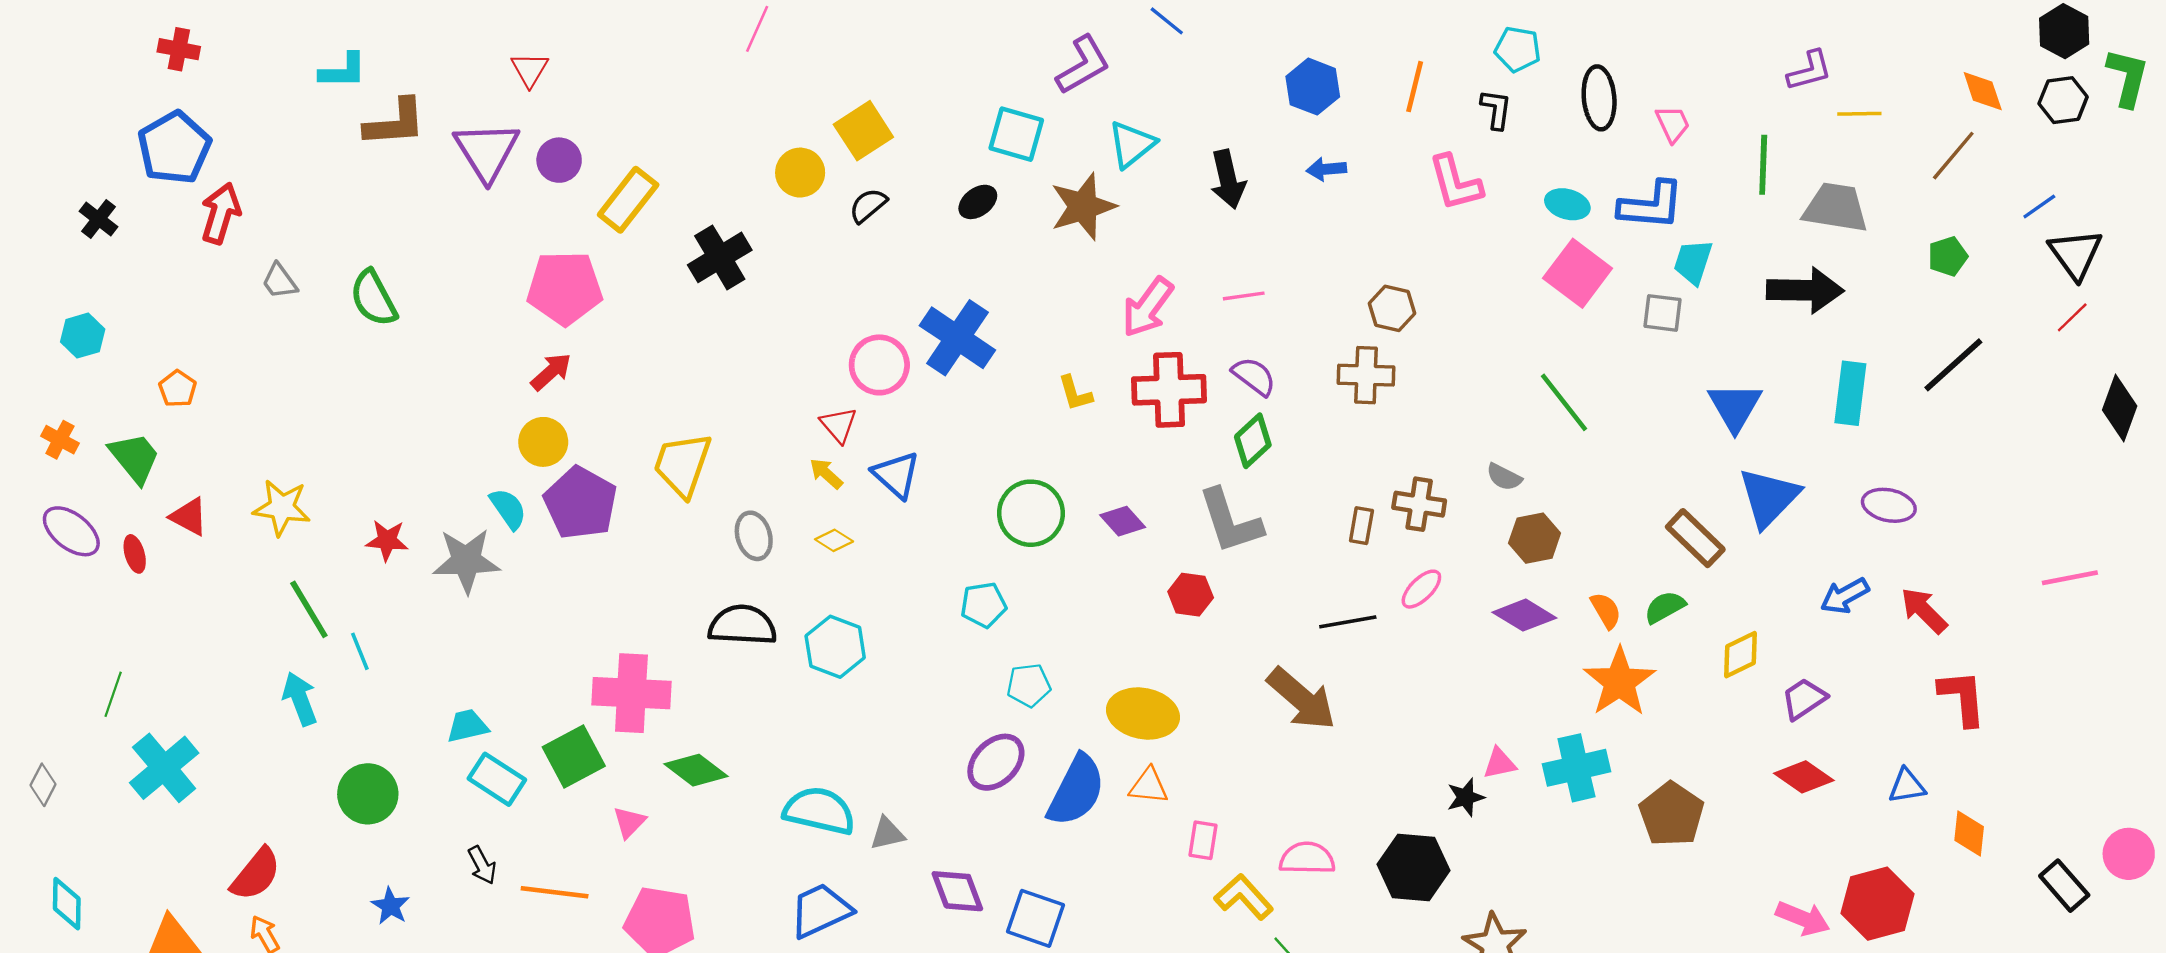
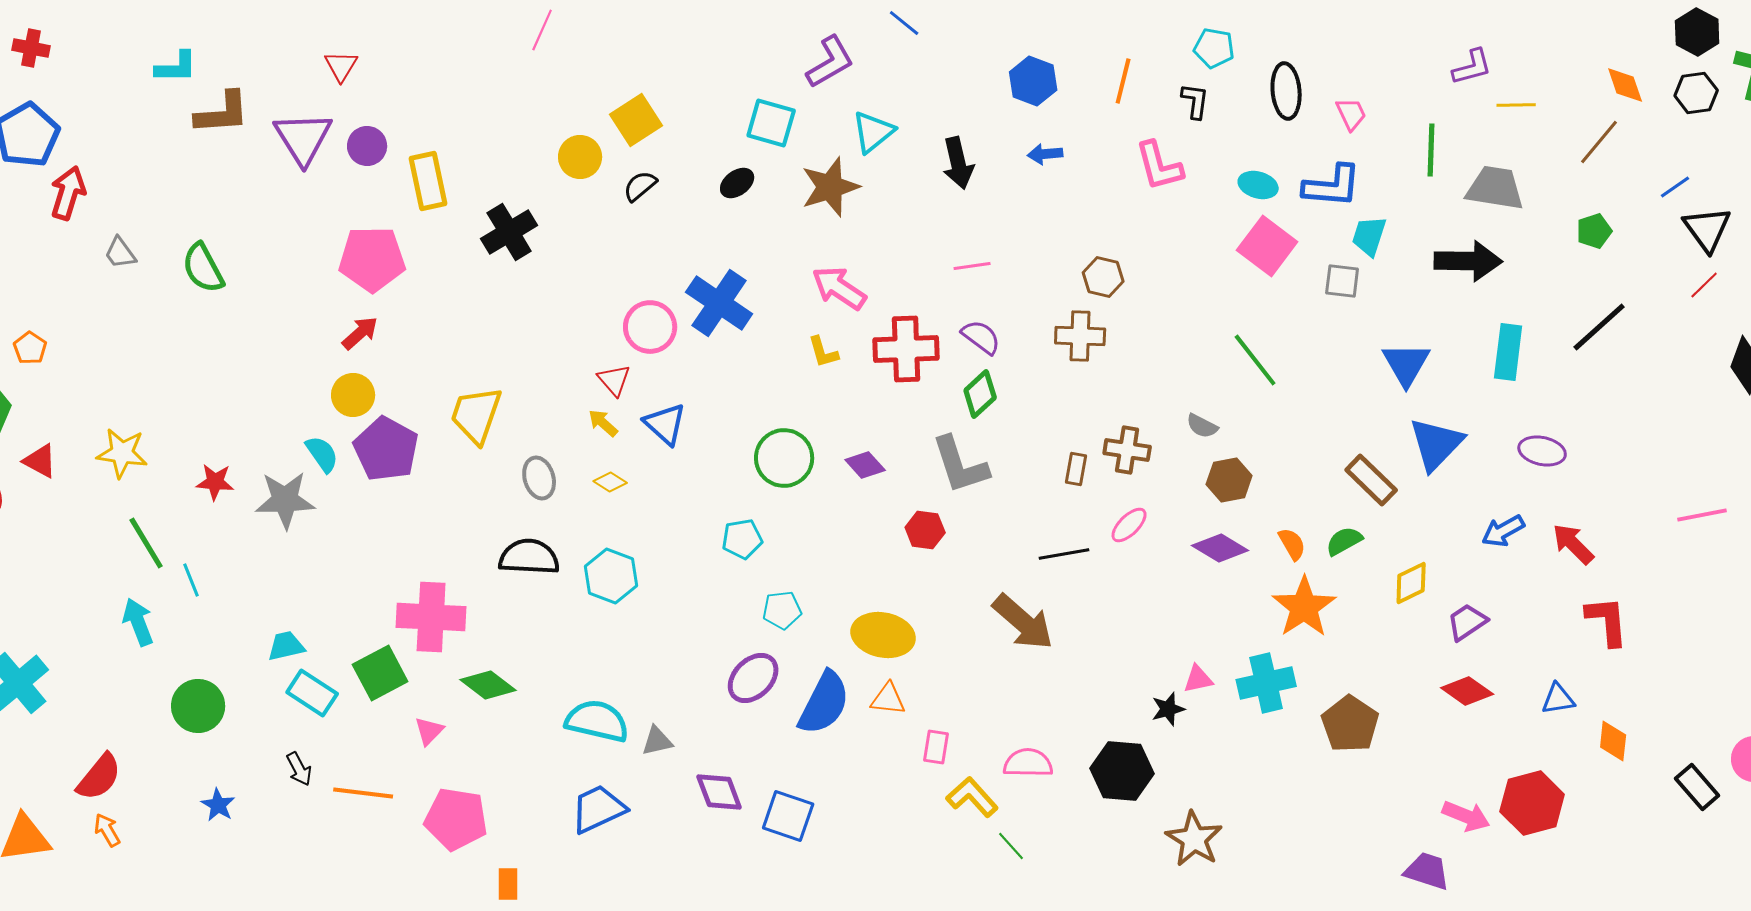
yellow rectangle: (628, 200) -> (428, 181), turned -50
pink arrow: (1148, 307) -> (839, 288), moved, turned 88

